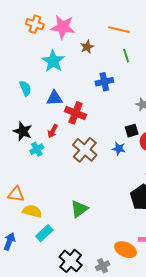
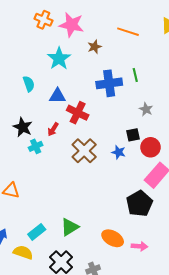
green line: (126, 56) -> (135, 75), moved
blue cross: (104, 82) -> (109, 83), size x1.4
green triangle: (79, 209) -> (70, 227), moved
yellow semicircle: (32, 211) -> (23, 252), moved
orange ellipse: (125, 250) -> (113, 238), moved

